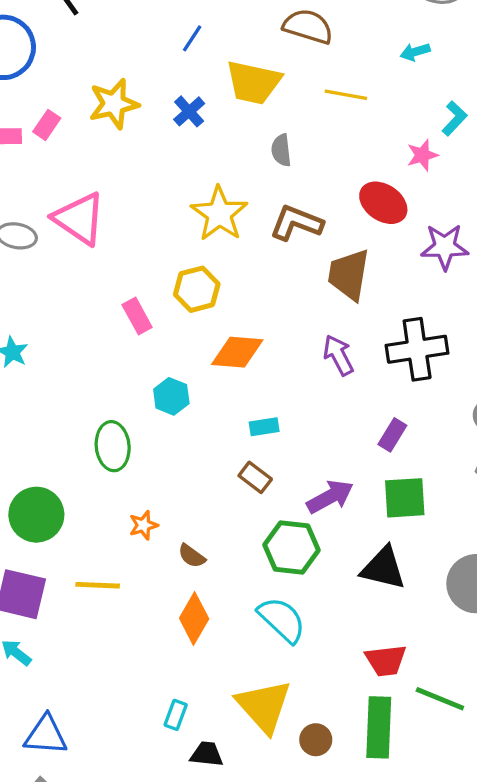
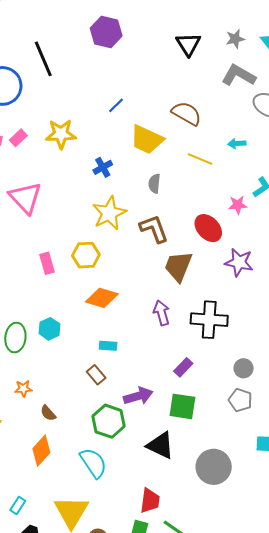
cyan arrow: (415, 52) -> (237, 144), moved
blue cross: (189, 111) -> (103, 167), moved
brown L-shape: (296, 223) -> (154, 229), turned 36
cyan hexagon: (171, 396) -> (49, 329), moved
red trapezoid: (386, 660) -> (150, 501), turned -88

